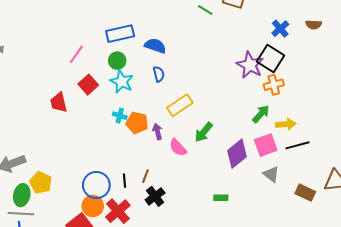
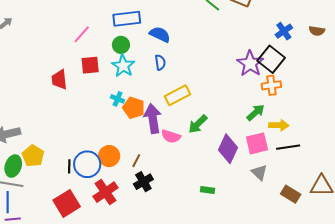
red square: (88, 85) -> (90, 65), turned 30
purple arrow: (157, 132) -> (153, 119), size x1.8
pink semicircle: (178, 148) -> (171, 136), turned -36
purple diamond: (237, 154) -> (228, 149), turned -32
black line: (124, 181) -> (69, 166), moved
orange circle: (93, 206) -> (109, 156), moved

